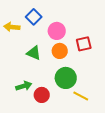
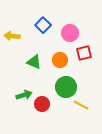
blue square: (34, 17) -> (43, 25), moved
pink circle: (57, 31) -> (70, 33), moved

